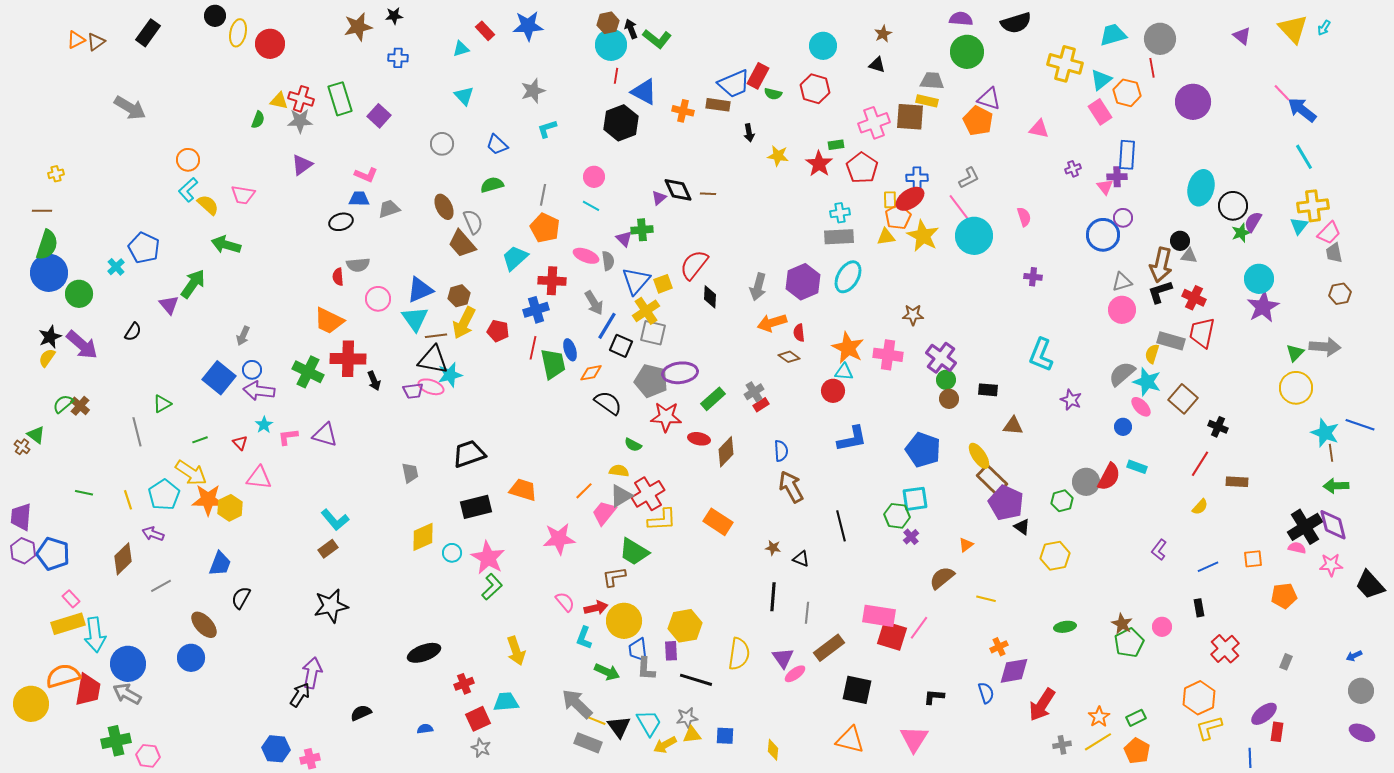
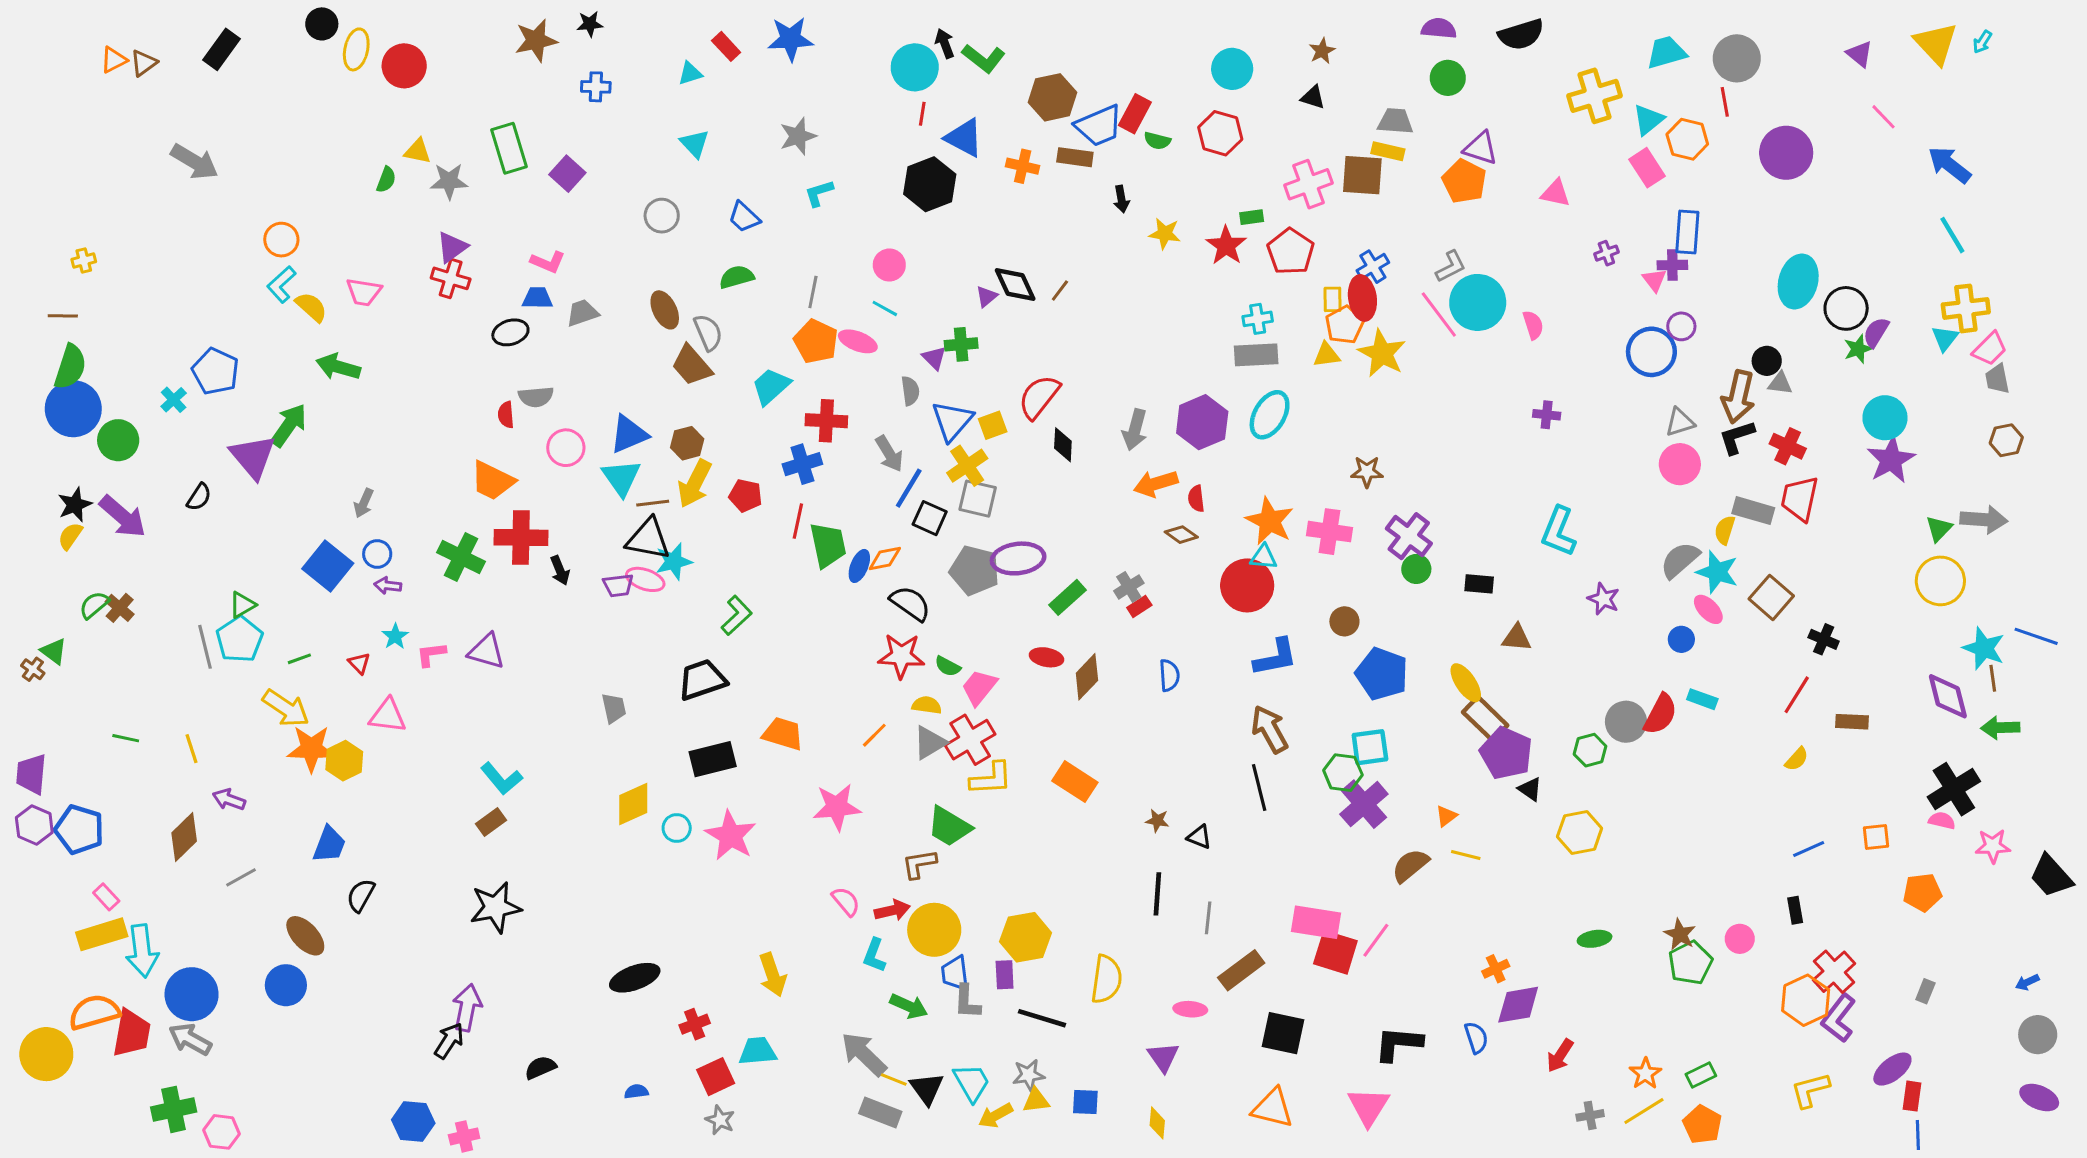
brown hexagon: (608, 23) -> (1052, 97), moved, size x1.4
green circle: (967, 52) -> (1448, 78), size x0.7
yellow cross: (1065, 64) -> (1595, 96), turned -32
pink line: (1282, 93) -> (1883, 117), moved
red cross: (301, 99) -> (451, 278), moved
blue cross: (917, 178) -> (1373, 267), turned -30
brown line: (708, 194) -> (1060, 290), turned -56
red ellipse: (910, 199) -> (1362, 298), turned -64
cyan circle: (974, 236) -> (1478, 302), moved
pink ellipse: (586, 256) -> (858, 341), moved
purple triangle: (169, 305) -> (253, 457), size x1.6
blue ellipse: (570, 350) -> (859, 566), moved, turned 40
purple arrow: (259, 391) -> (388, 585), size x0.6
red circle: (833, 391) -> (1247, 585), size x1.5
brown circle: (949, 399) -> (1344, 621), moved
red star: (666, 417) -> (901, 656), moved
brown arrow: (791, 487) -> (1270, 729), moved
cyan pentagon: (164, 495) -> (239, 639), moved
pink trapezoid: (604, 513) -> (979, 687), moved
purple diamond: (1333, 525) -> (1948, 696), moved
purple cross: (911, 537) -> (1364, 804), size x2.0
purple L-shape: (1159, 550) -> (1839, 1018), moved, size x1.5
green L-shape: (492, 587) -> (737, 615), moved
yellow line: (986, 599) -> (1466, 855), moved
purple triangle: (783, 658) -> (1163, 1057), moved
pink ellipse: (795, 674) -> (1190, 1009), turned 40
black L-shape: (934, 697) -> (1398, 1044), size x1.6
orange hexagon: (1199, 698) -> (1806, 1000), moved
red arrow: (1042, 705) -> (1560, 1056), size x0.7
blue line: (1250, 758) -> (1918, 1135), moved

